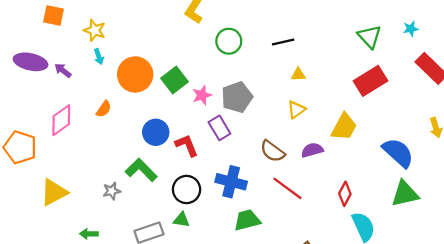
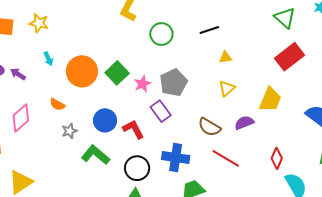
yellow star: (95, 30) -> (39, 23), moved
orange semicircle: (104, 109) -> (57, 104), turned 91
gray star: (112, 191) -> (69, 131), moved

